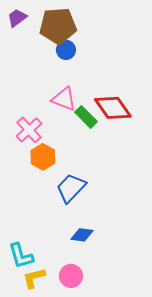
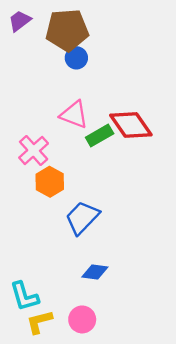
green rectangle: (86, 117) -> (100, 135), turned -75

